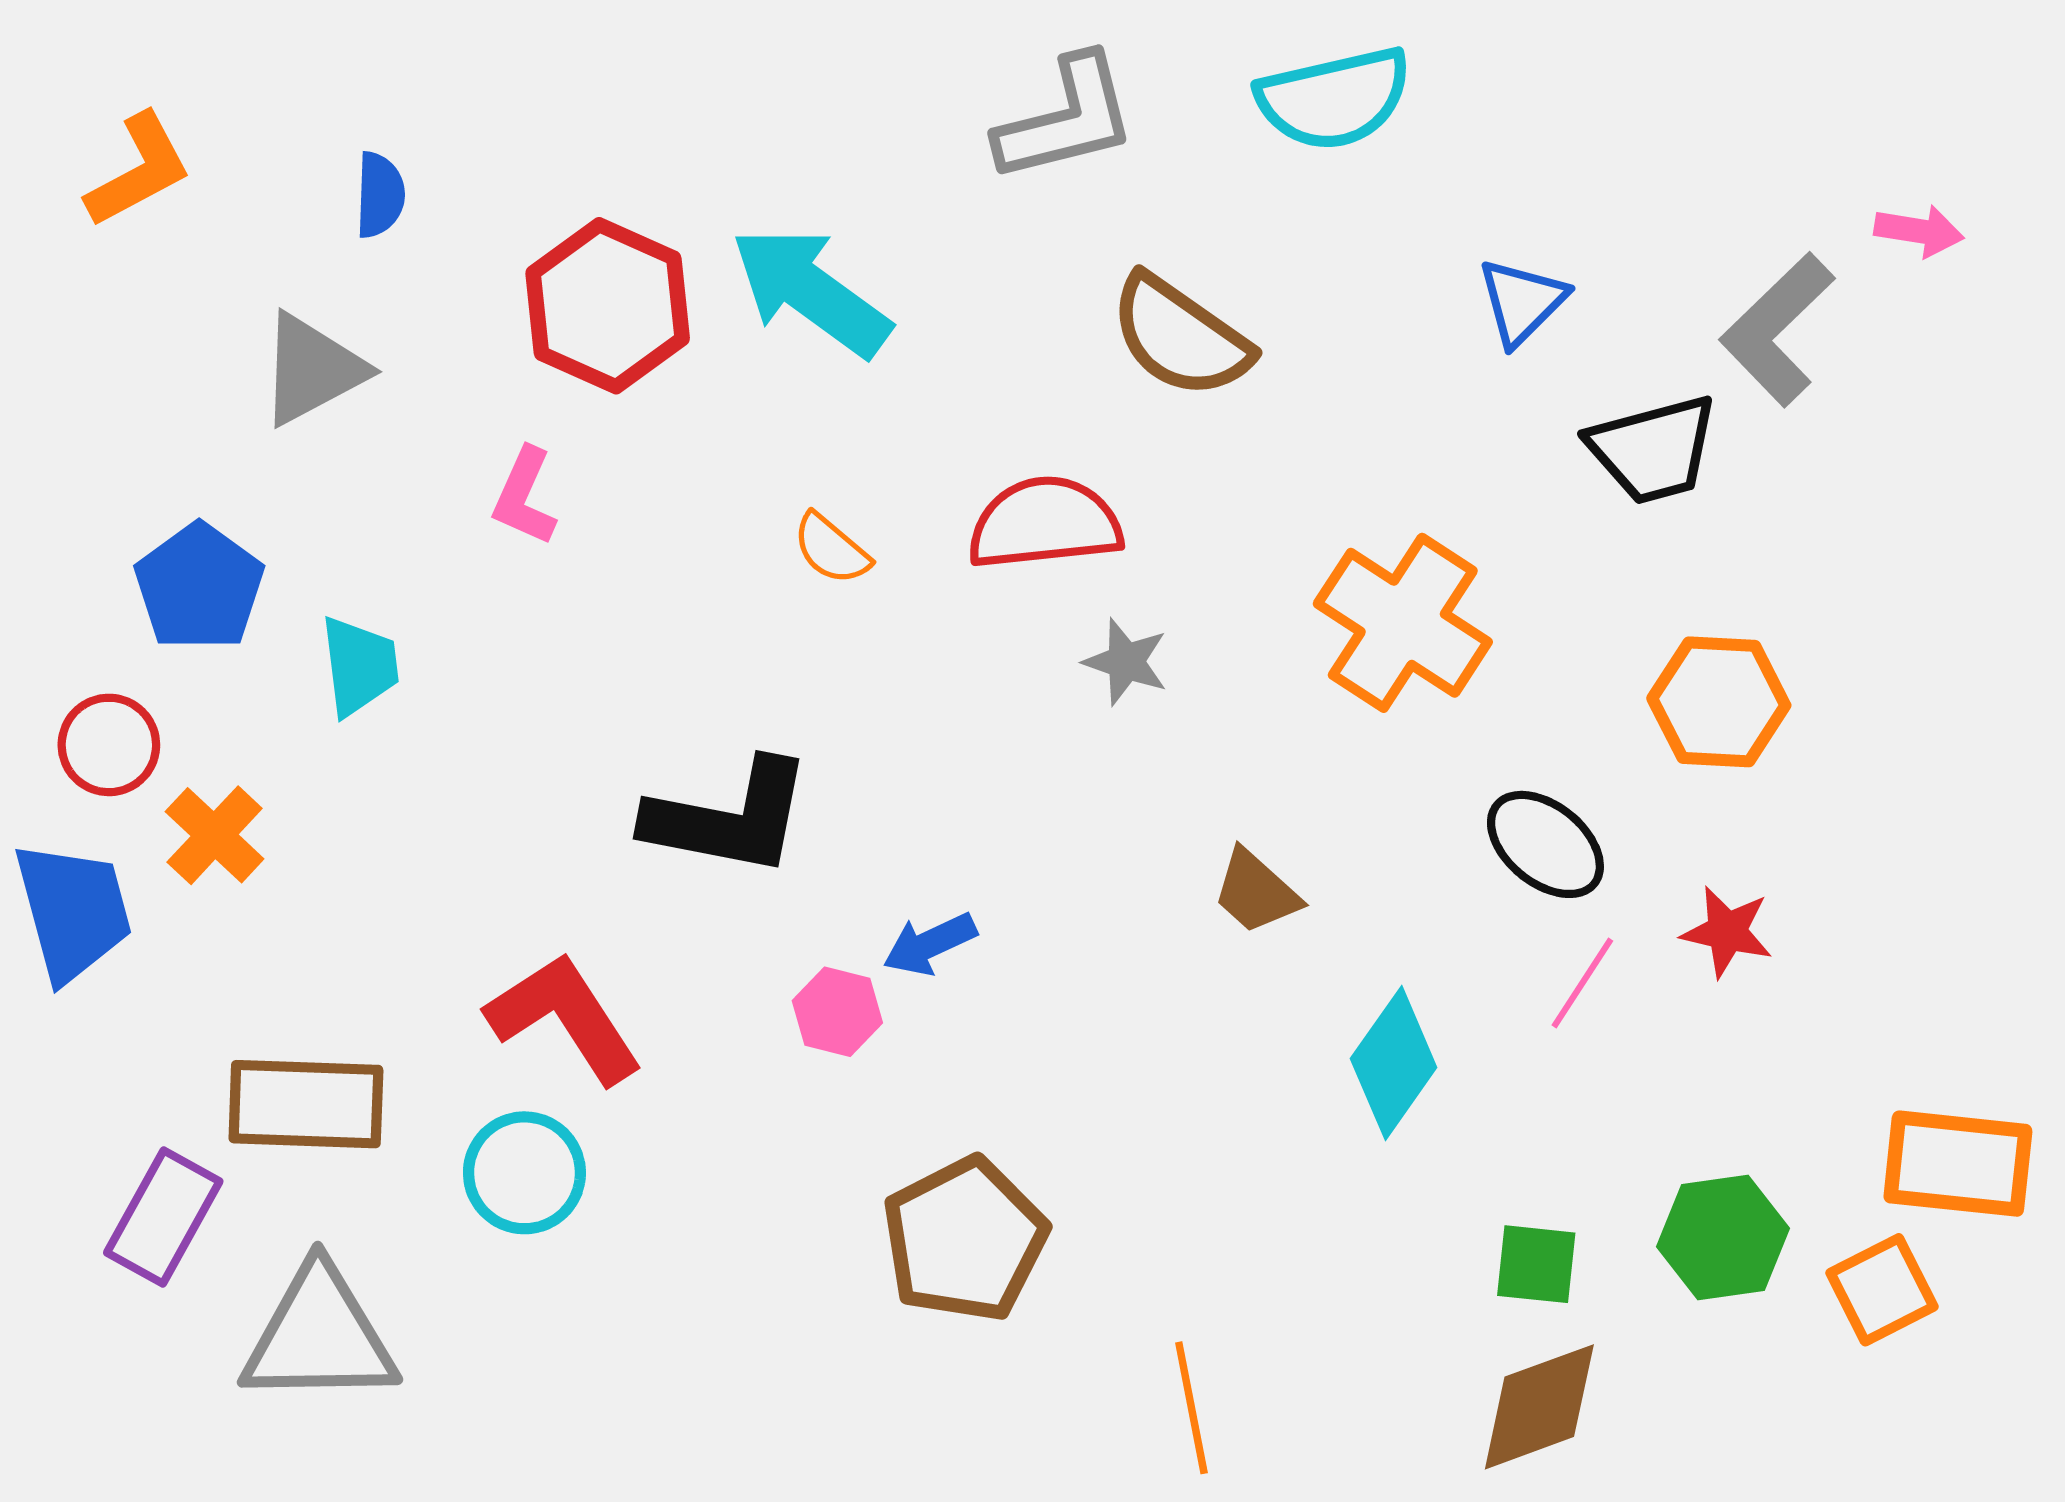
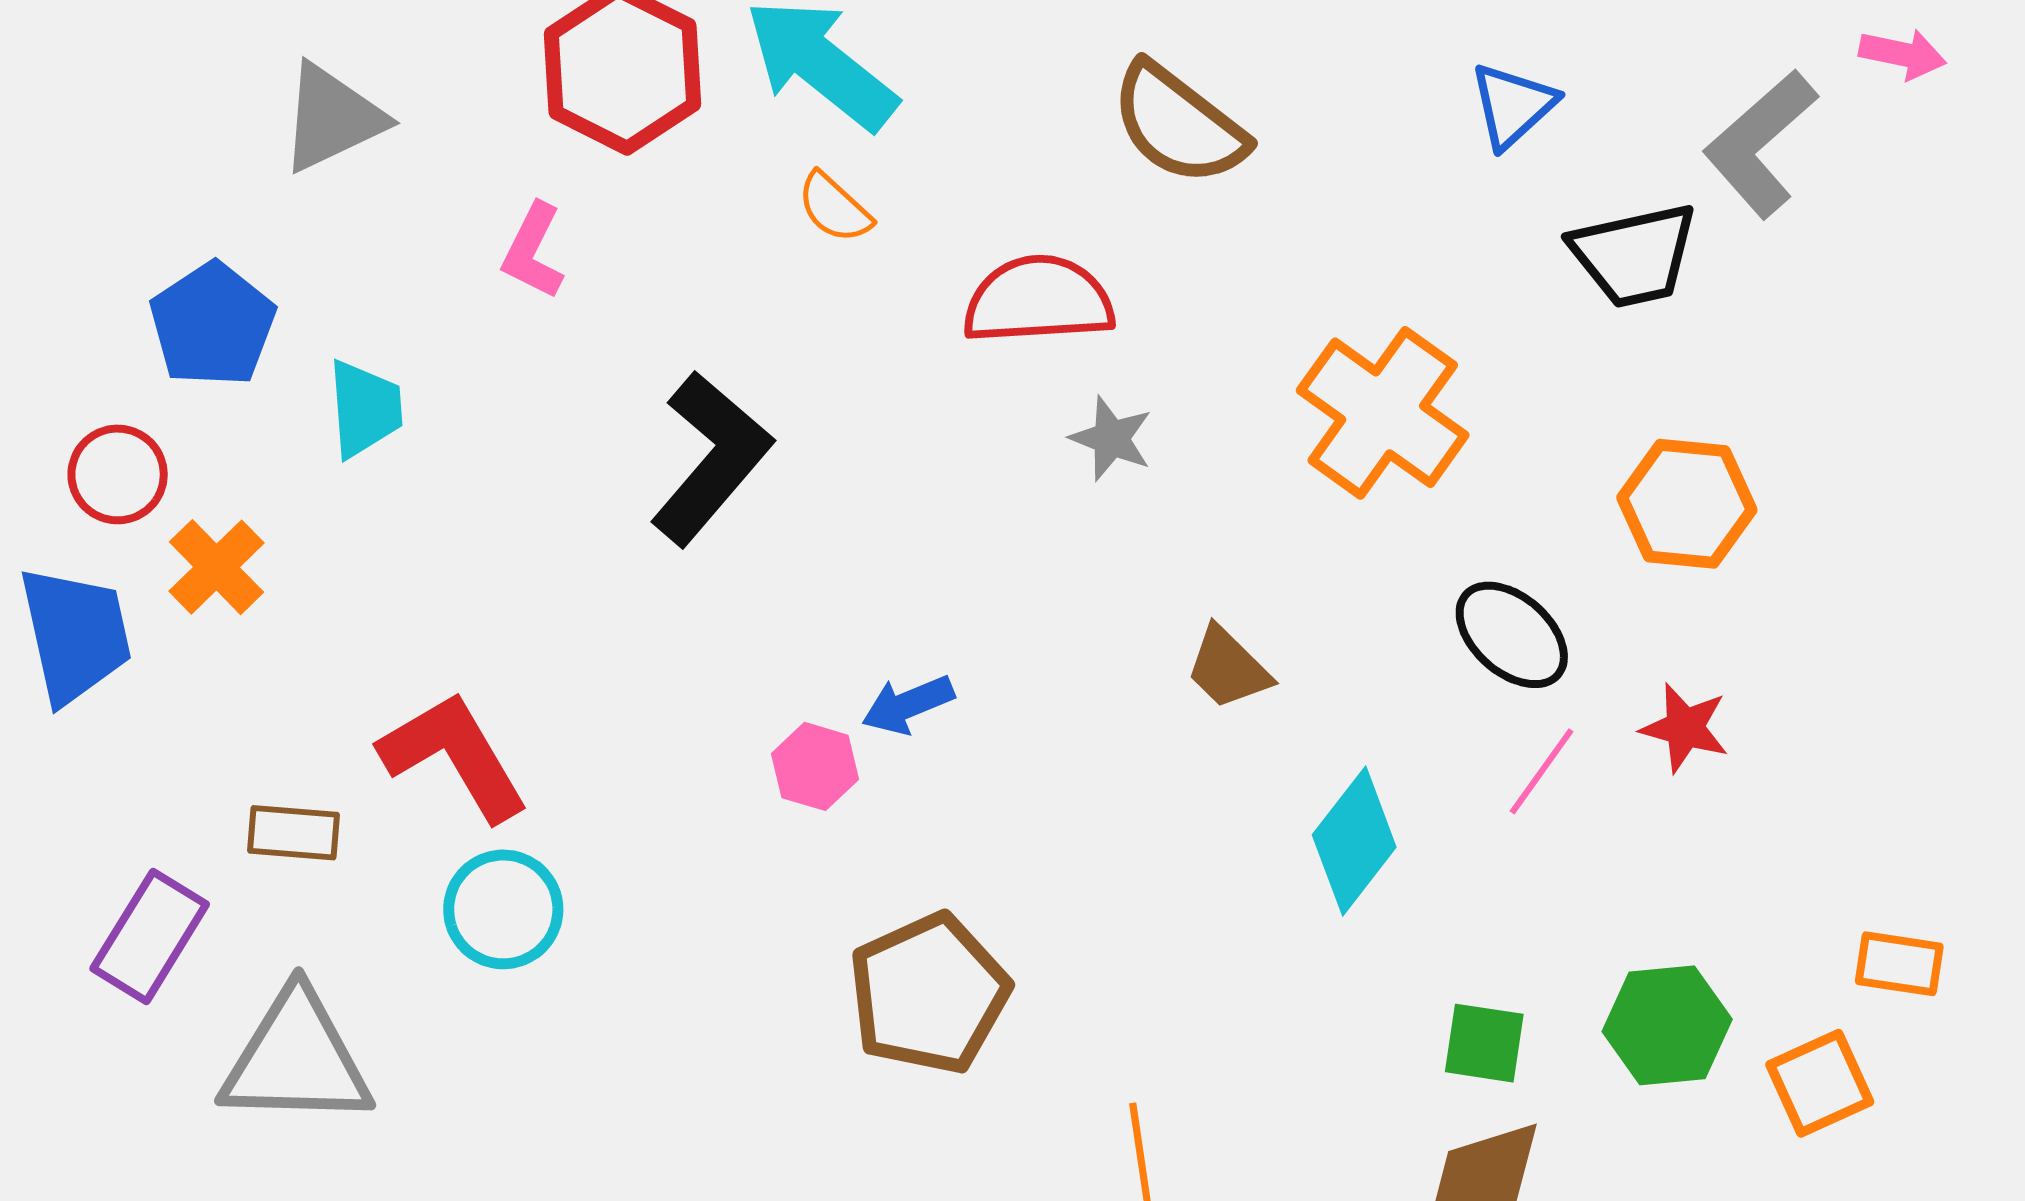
orange semicircle: (831, 549) -> (834, 208), moved
black L-shape: (729, 818) -> (711, 458), moved, turned -63
red L-shape: (564, 1018) -> (454, 756), moved
brown rectangle: (306, 1104) -> (294, 833), size x0.6
orange rectangle: (1958, 1164) -> (1899, 964), size x0.6

